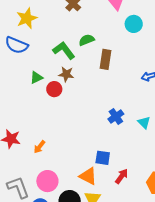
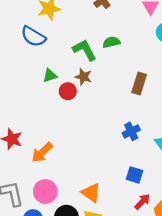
brown rectangle: (106, 59) -> (139, 84), moved
orange arrow: (39, 147) -> (42, 152), size x1.5
blue square: (103, 158) -> (134, 175), moved
red arrow: (122, 176) -> (142, 202), moved

